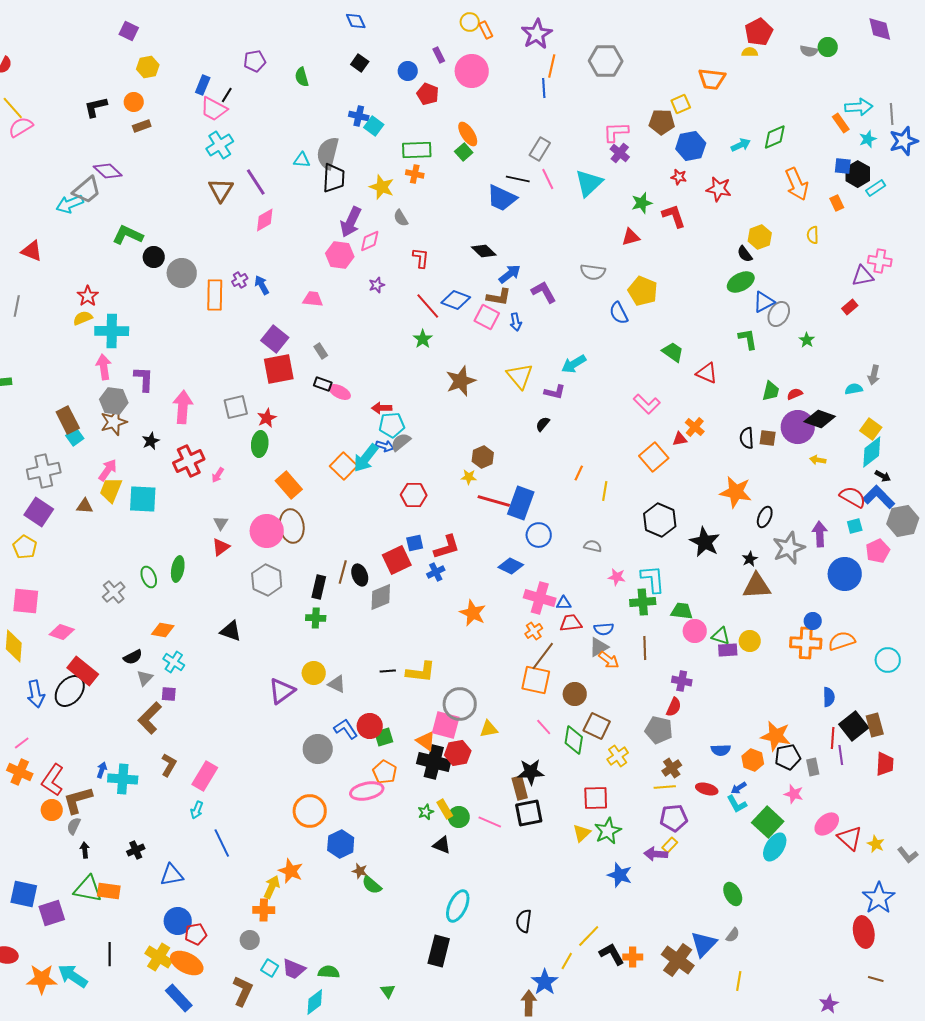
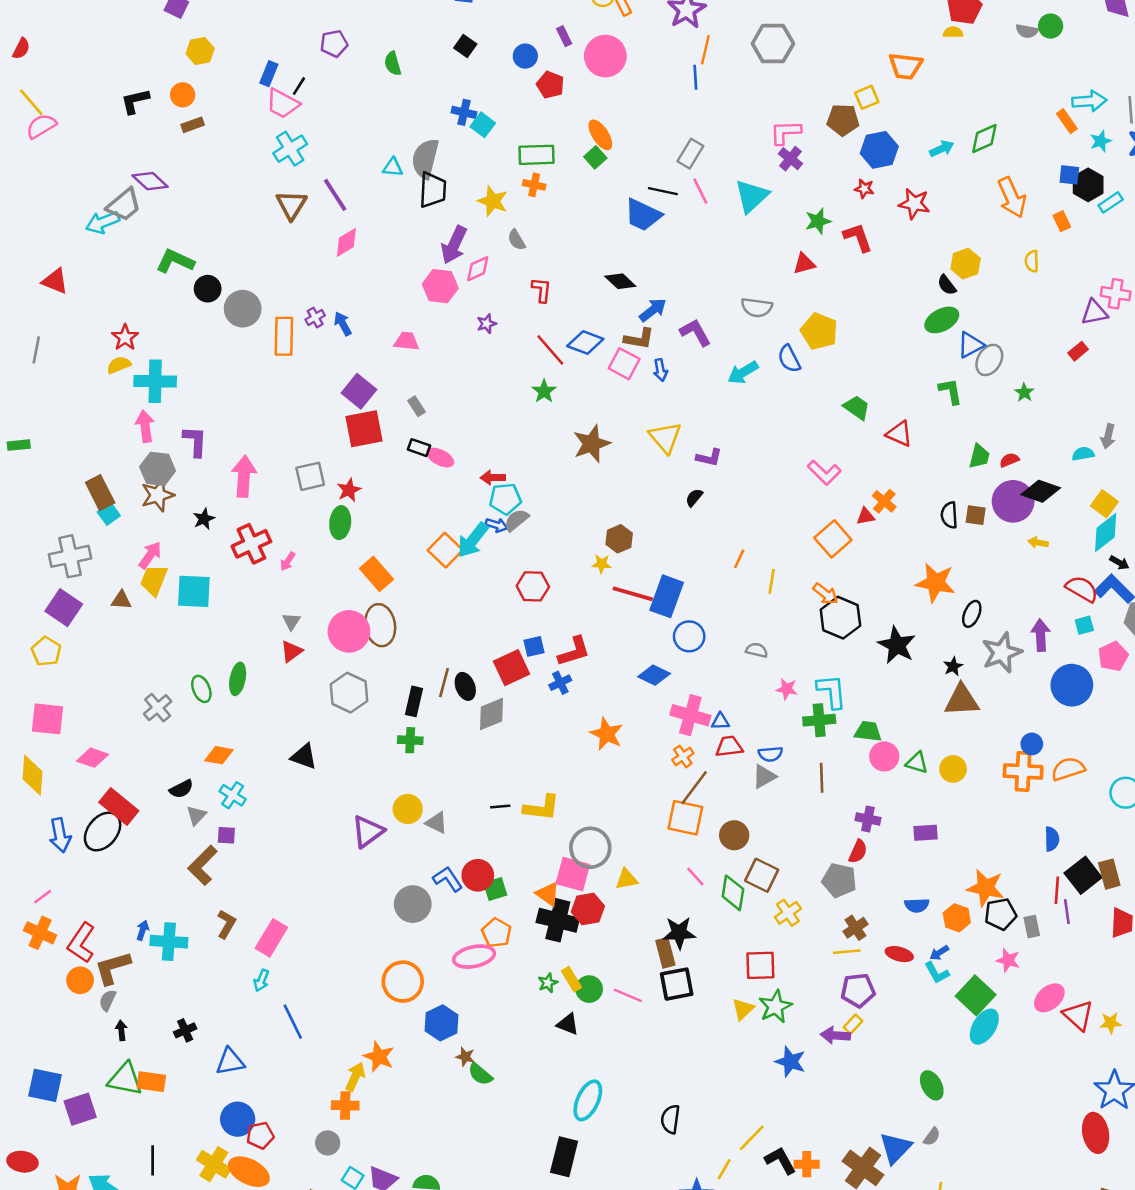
cyan arrow: (574, 364) -> (743, 372), moved
purple rectangle: (728, 650) -> (926, 833), moved
orange arrow: (609, 660) -> (825, 594), moved
yellow star: (876, 844) -> (1111, 1023), turned -30

